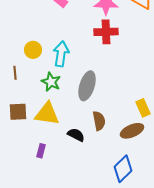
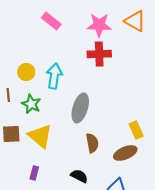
green star: (51, 82) -> (31, 104), moved
yellow triangle: (47, 114) -> (40, 136), turned 32
black semicircle: (76, 135) -> (79, 176), moved

